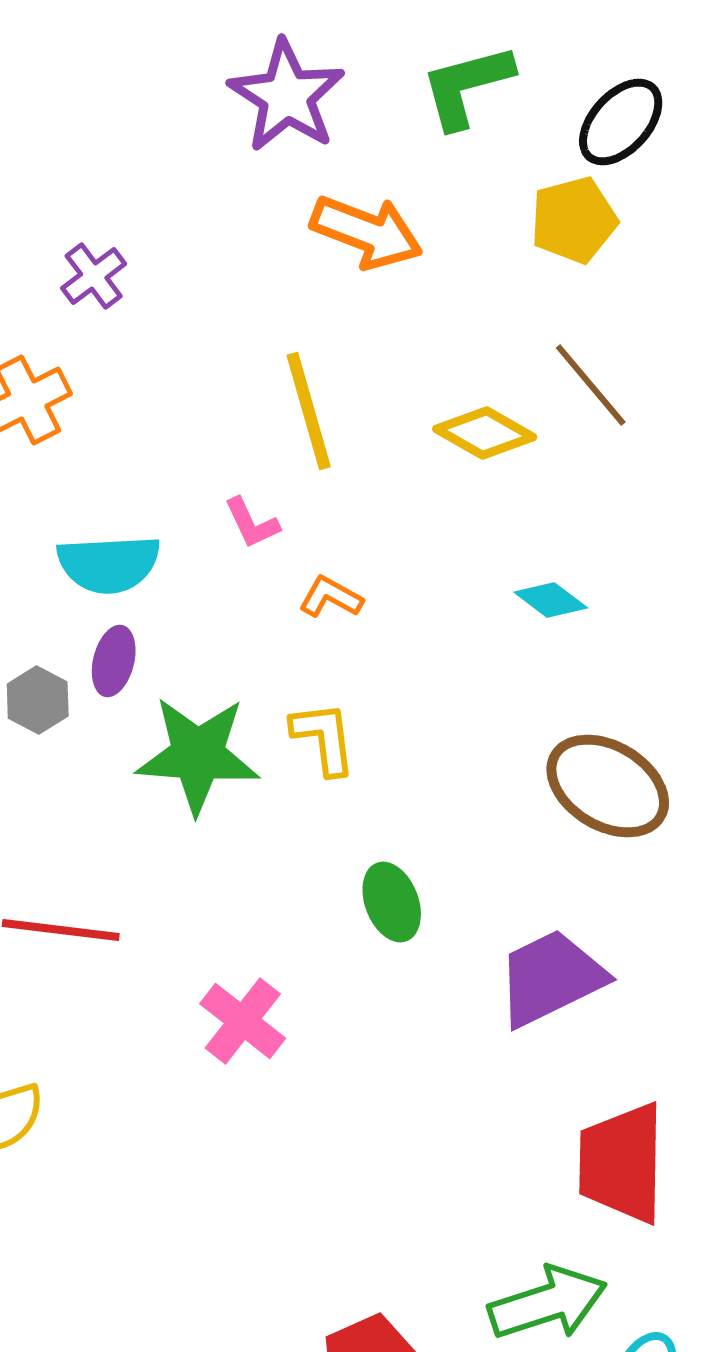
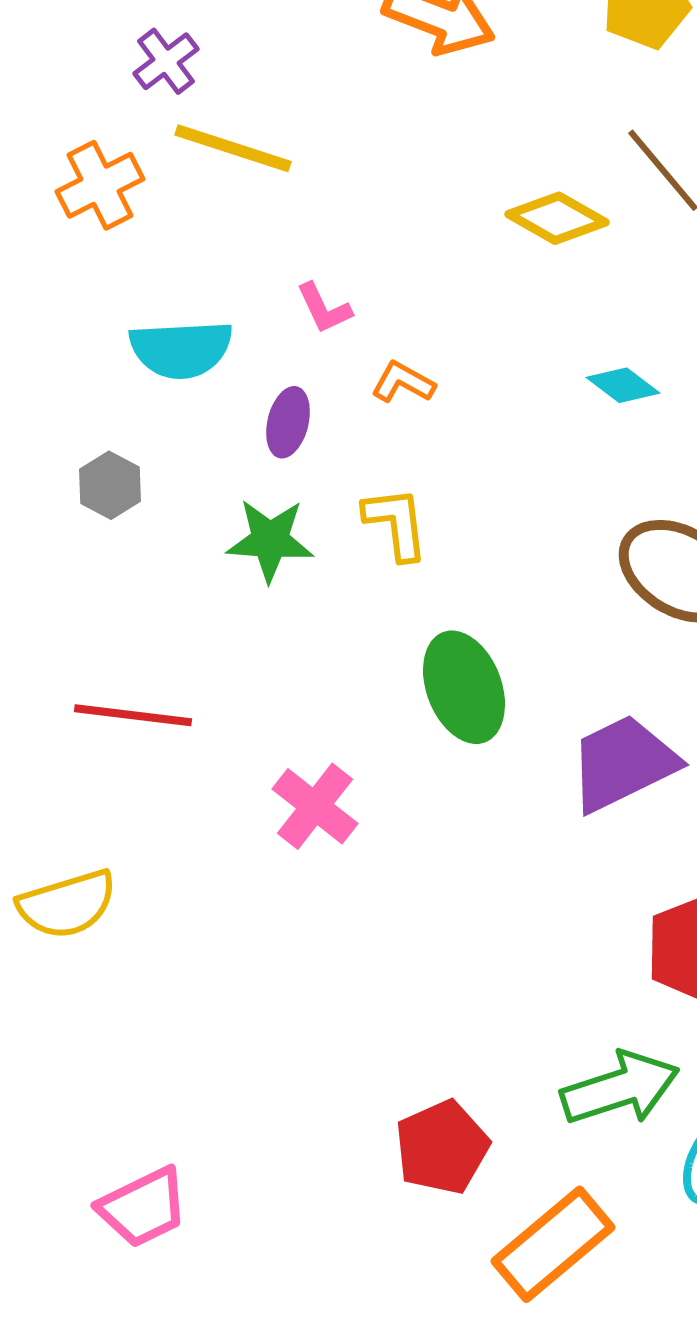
yellow line: (309, 411) -> (233, 148), moved, turned -56
purple ellipse: (114, 661) -> (288, 422), moved
green star: (198, 755) -> (270, 540), size x0.7
green ellipse: (392, 902) -> (464, 687), size x1.4

